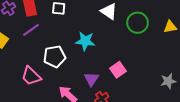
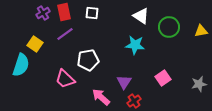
cyan star: (85, 41) -> (135, 45), moved
pink square: (118, 70) -> (163, 78), moved

